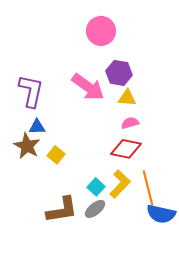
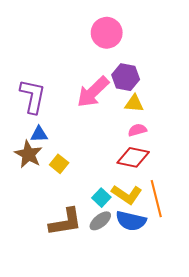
pink arrow: (88, 87) -> (93, 92), turned 100
yellow L-shape: (120, 184) -> (127, 194), turned 80
blue semicircle: (161, 214) -> (131, 221), moved

